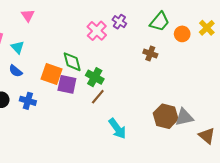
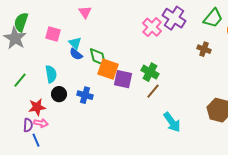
purple cross: (119, 22) -> (174, 18), size x1.6
green diamond: (72, 62) -> (98, 57), moved
blue semicircle: (16, 71) -> (76, 54), moved

